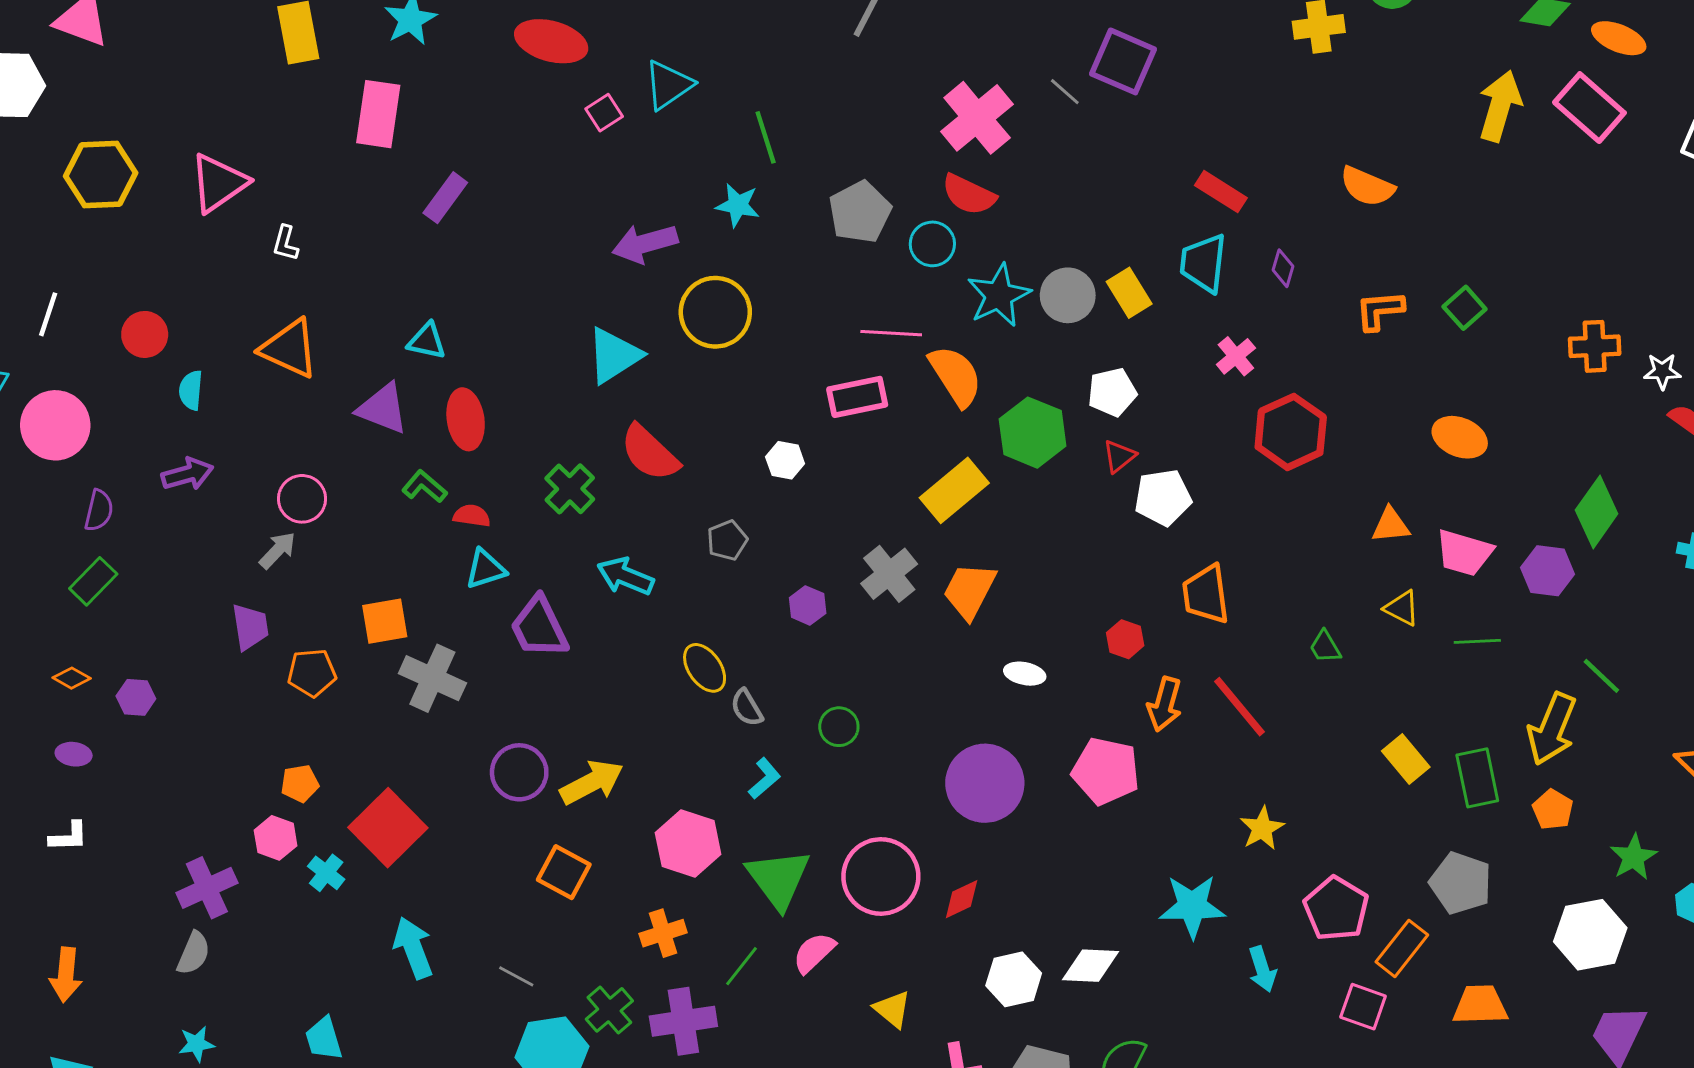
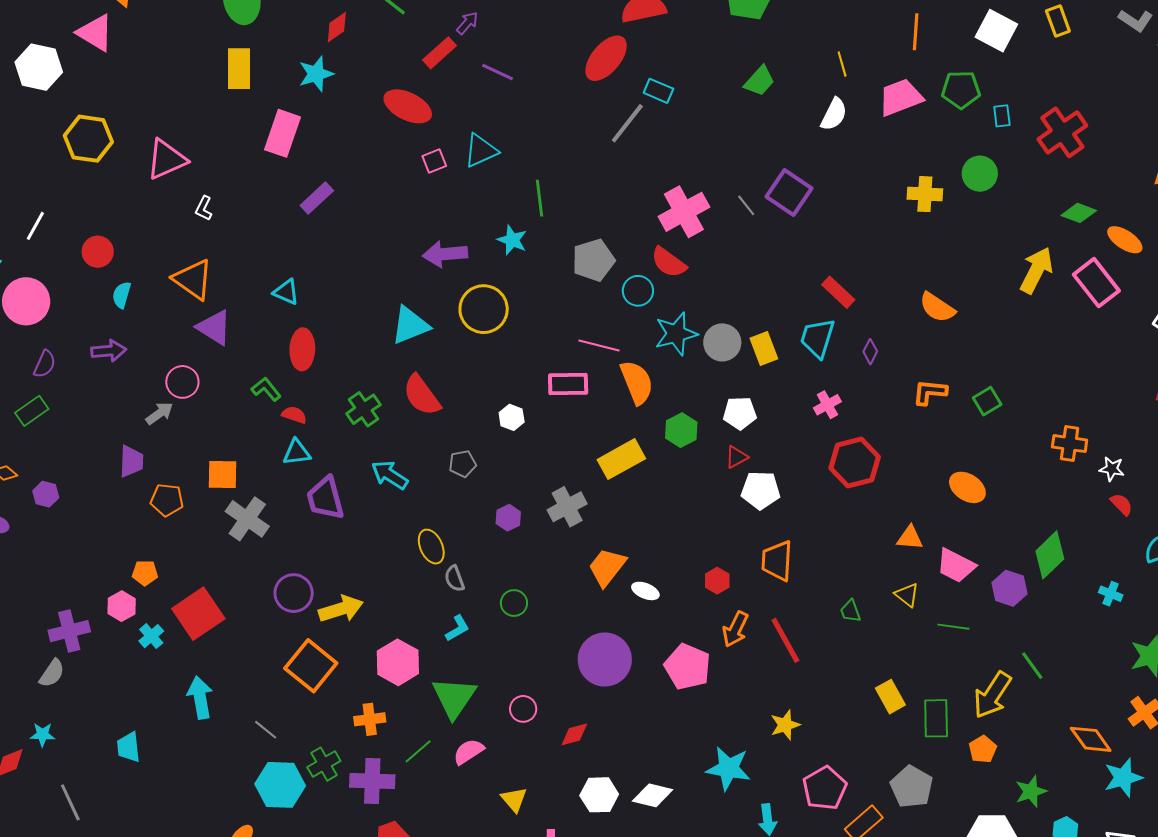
purple triangle: (383, 409) -> (214, 327), moved
green hexagon: (1033, 433) -> (681, 430), size x0.7
orange trapezoid: (969, 591) -> (607, 567), moved
orange square: (564, 872) -> (311, 666), size x1.4
pink circle: (881, 876) -> (523, 709), size x0.5

